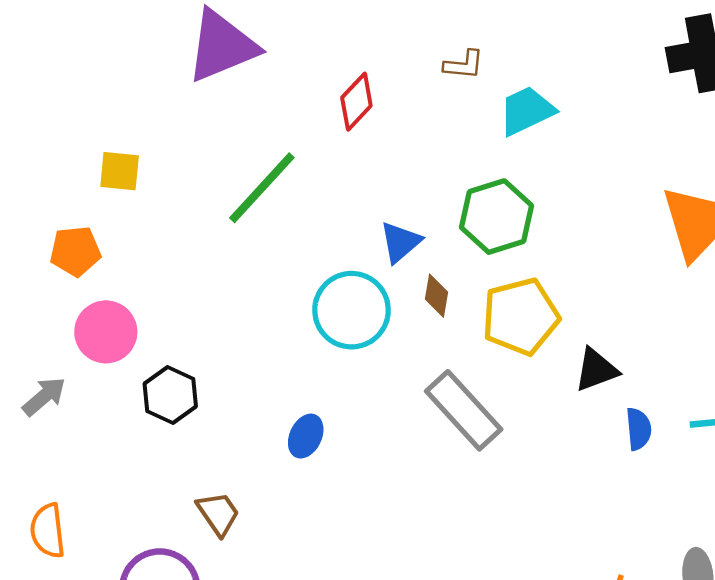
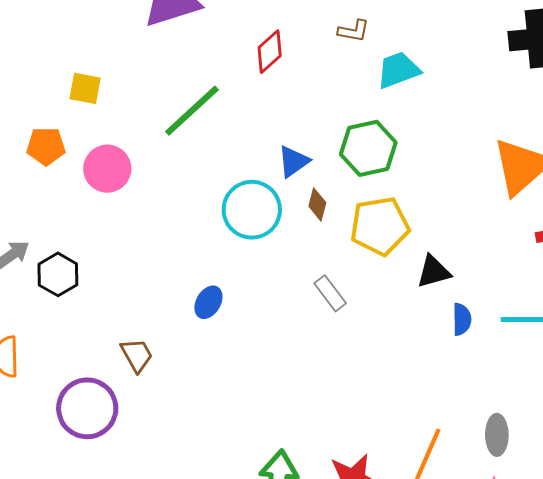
pink circle: (106, 332) -> (107, 169), moved
black hexagon: (170, 395) -> (58, 274), moved
gray rectangle: (464, 410) -> (330, 293), size x0.6

